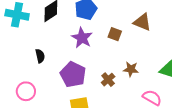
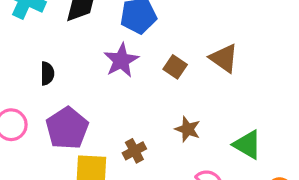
purple pentagon: (73, 74) -> (67, 128), moved
brown cross: (108, 80) -> (134, 151), moved

